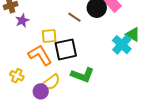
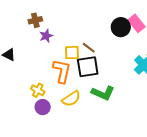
brown line: (74, 17) -> (89, 48), moved
orange L-shape: (40, 55) -> (62, 71), turned 40
purple circle: (41, 91) -> (43, 107), moved

